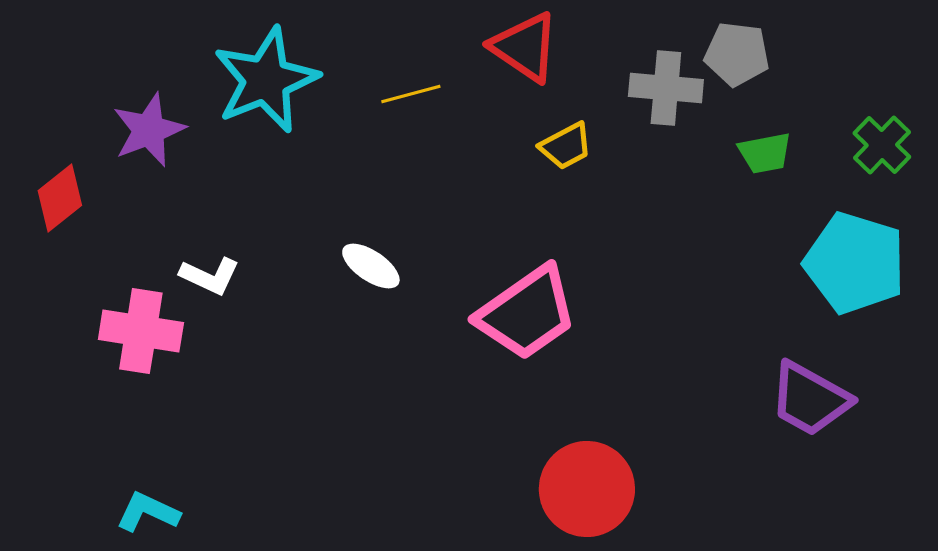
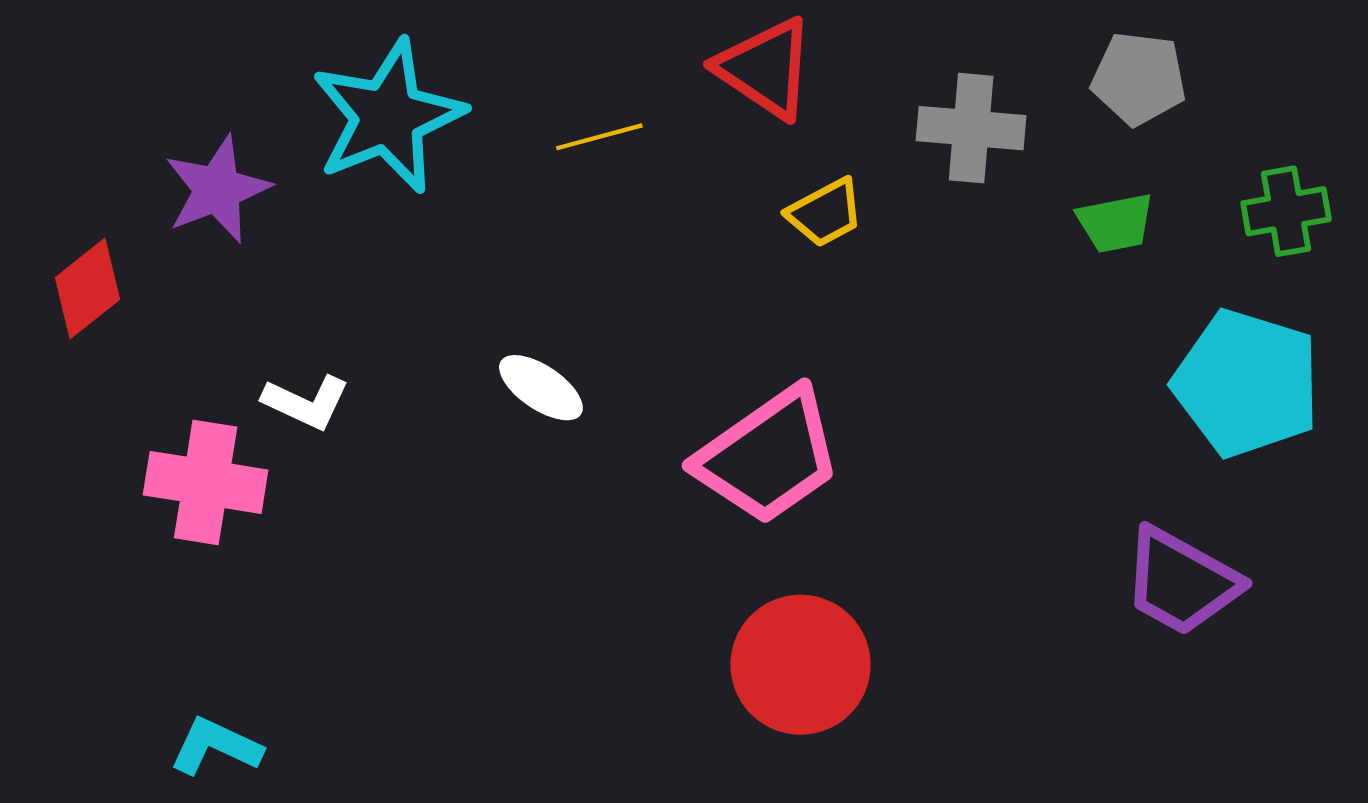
gray pentagon: (737, 54) -> (1139, 79), moved
green cross: (882, 145) -> (1286, 211), turned 36
red circle: (587, 489) -> (801, 665), moved

